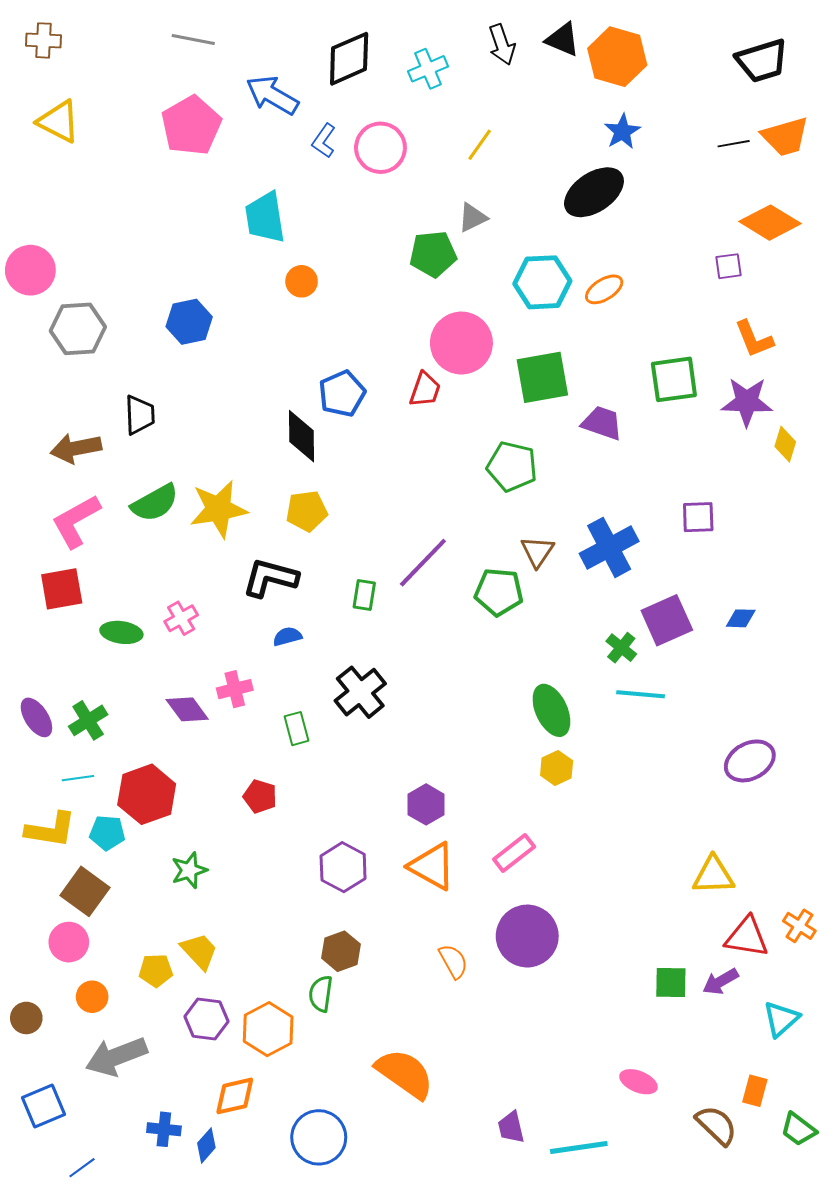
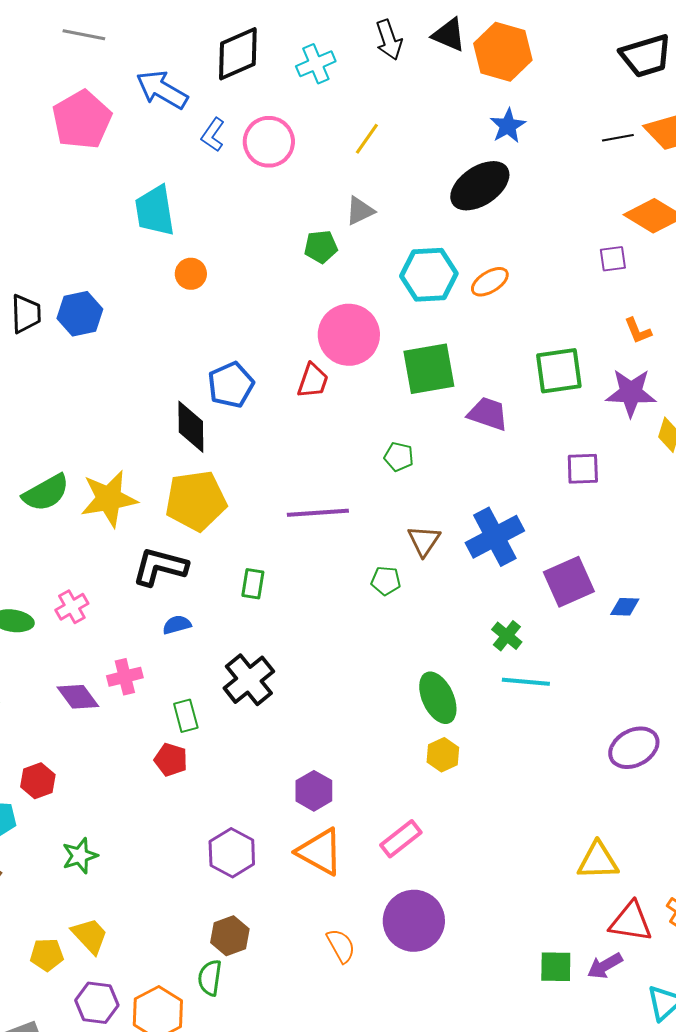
green pentagon: (433, 254) -> (321, 247), size x0.7
orange L-shape: (754, 339) -> (638, 331), size x0.7
black trapezoid: (140, 415) -> (26, 314), moved
green pentagon: (512, 466) -> (399, 457), size x0.6
yellow pentagon: (307, 511) -> (196, 501), size x1.5
purple square: (698, 517) -> (583, 469), moved
purple line: (423, 563) -> (318, 513), moved, turned 42
green pentagon: (499, 592) -> (386, 581), size x0.6
purple square: (667, 620) -> (569, 582), moved
red hexagon: (147, 794) -> (38, 781), size x0.6
red pentagon: (260, 796) -> (171, 760), moved

